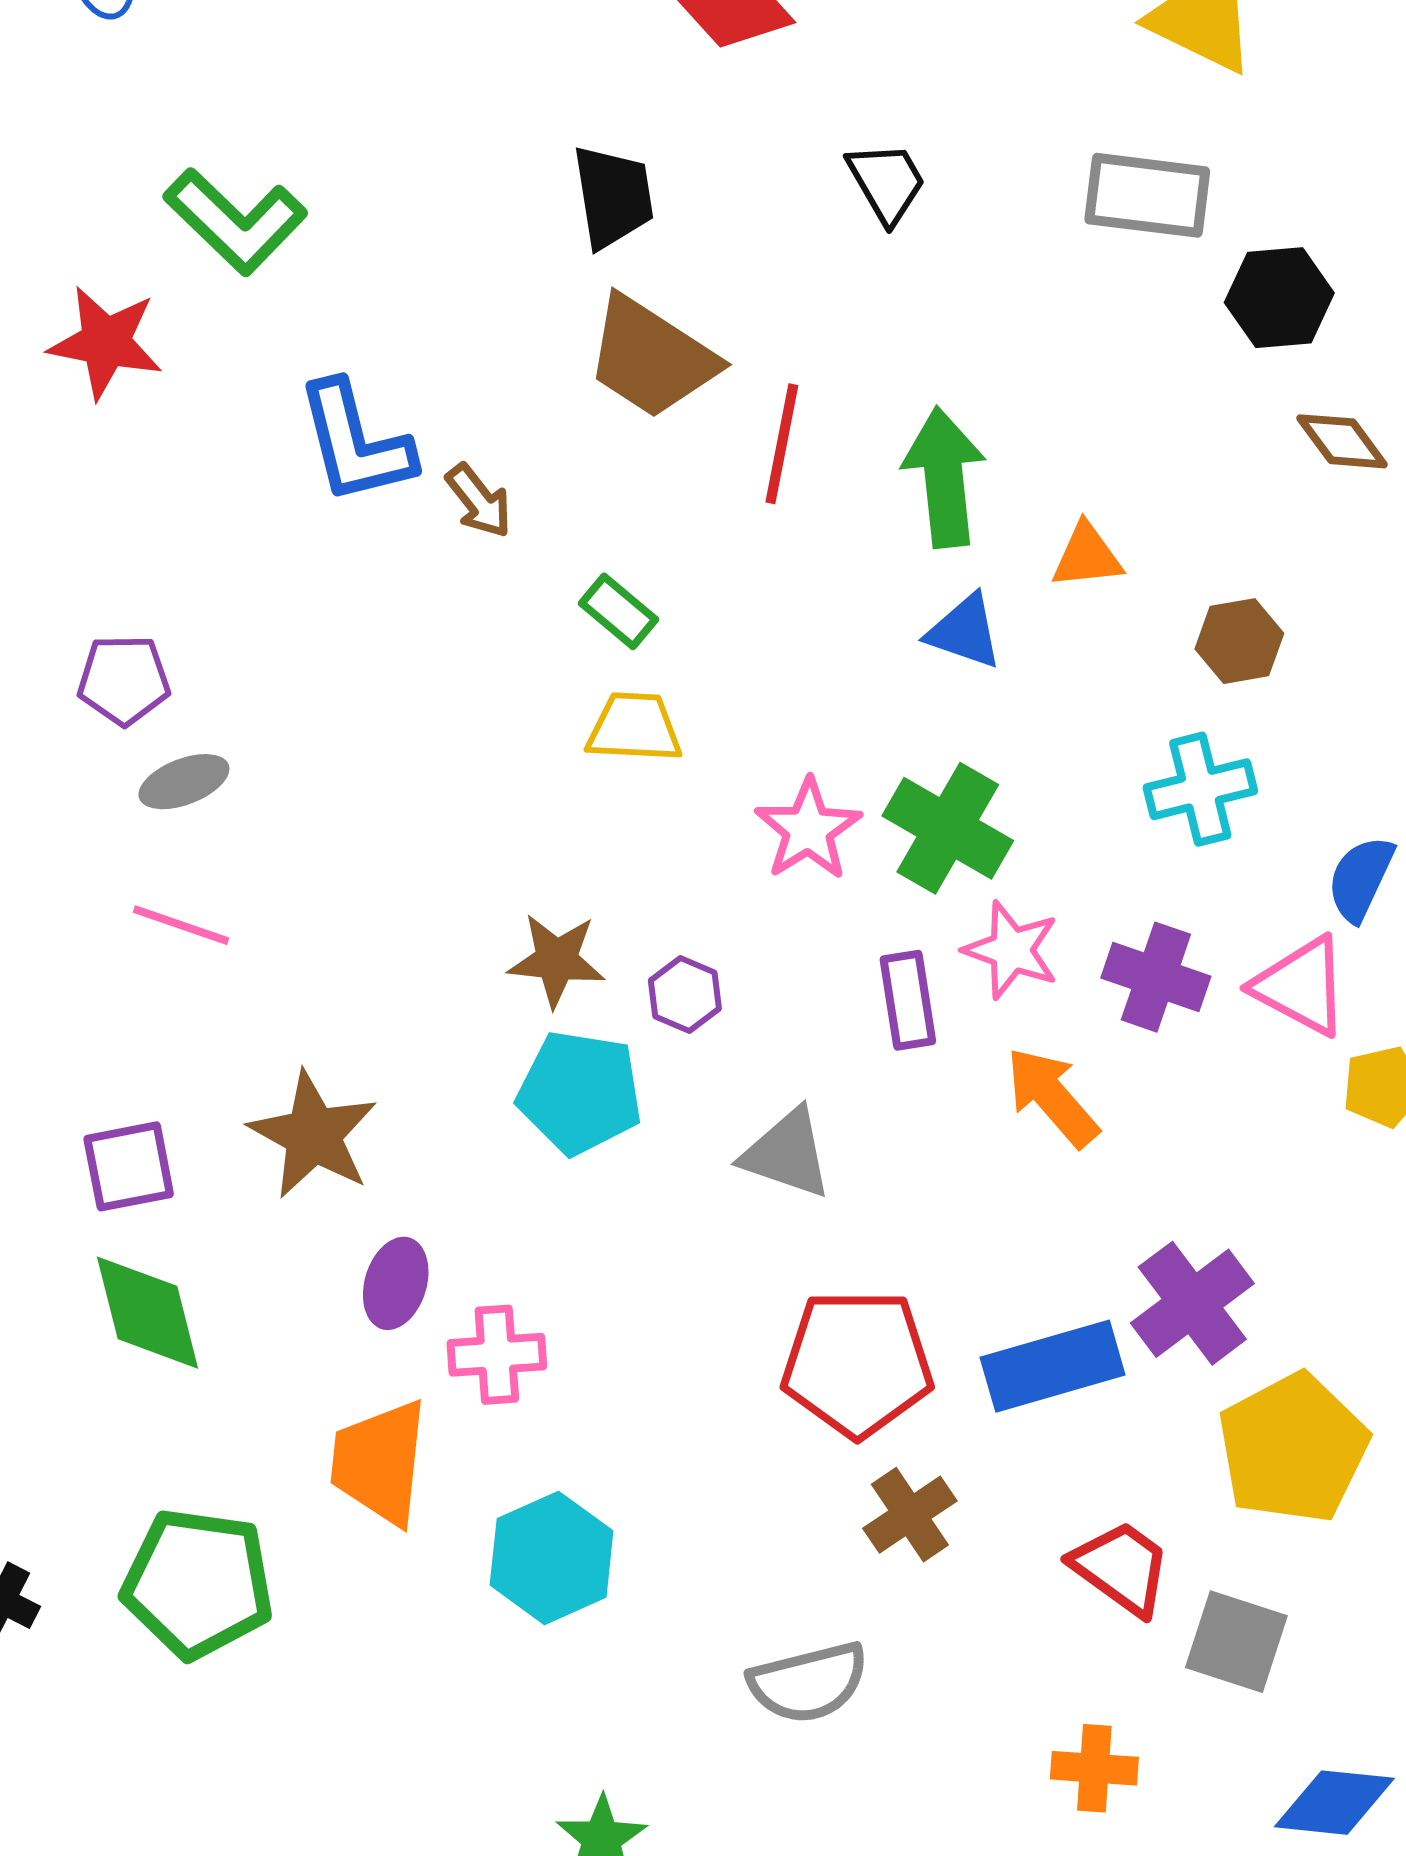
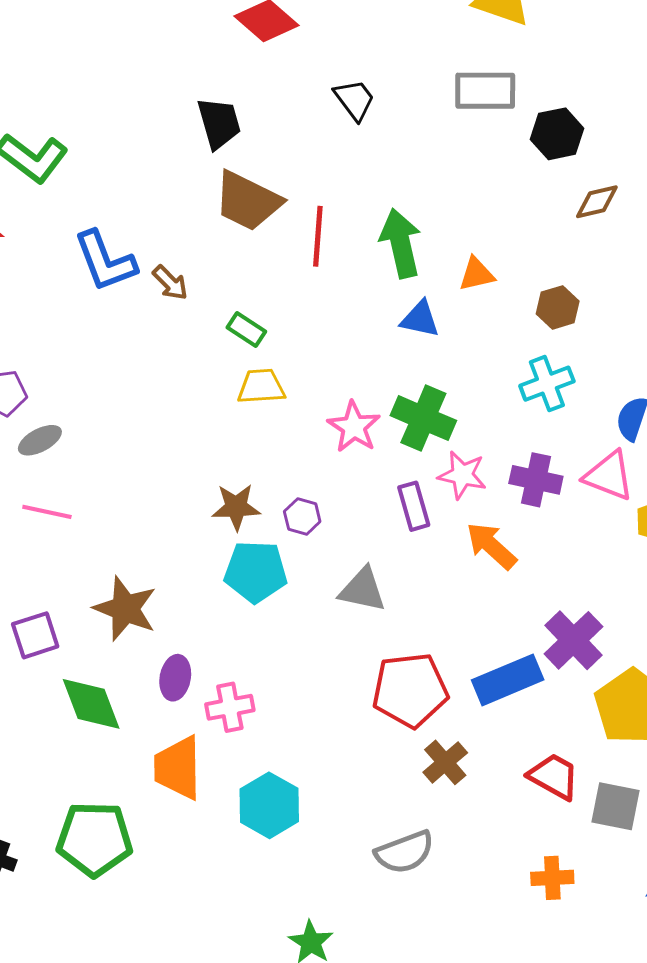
brown diamond: (1342, 441) -> (597, 202), turned -60
green diamond: (148, 1313) -> (91, 704), moved

